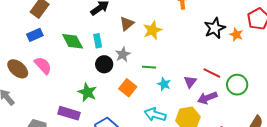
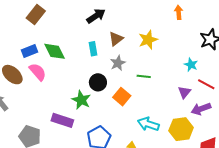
brown triangle: (127, 24) -> (116, 39), moved
blue rectangle: (35, 35) -> (30, 51), moved
green diamond: (73, 41) -> (55, 51), moved
black circle: (104, 64) -> (98, 82), moved
cyan star: (164, 84) -> (191, 65), moved

